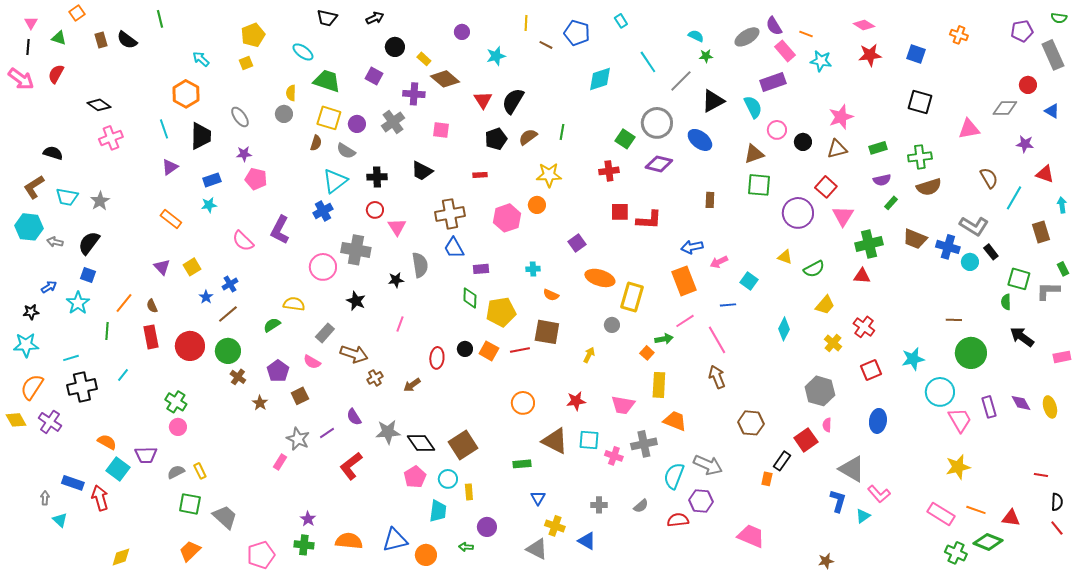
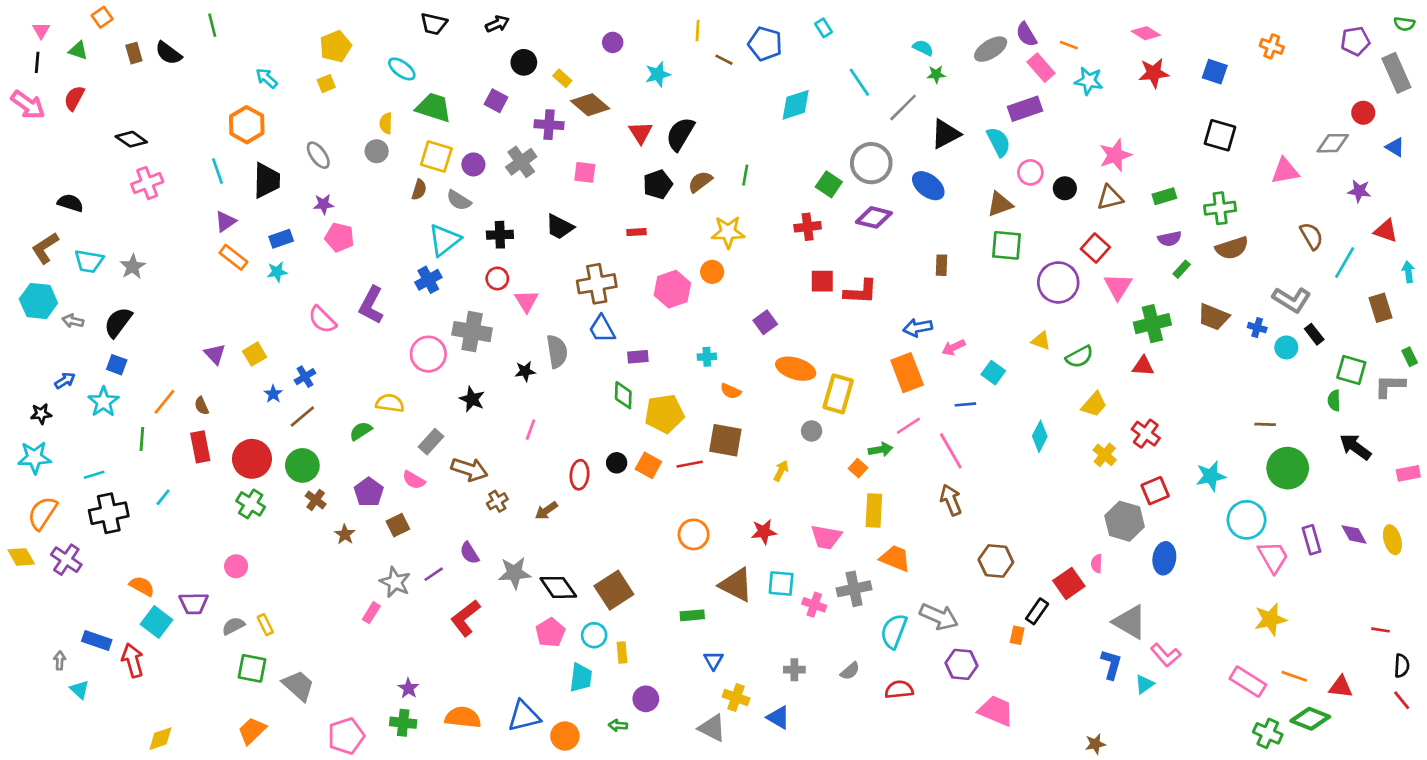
orange rectangle: (171, 219) -> (233, 257), moved
blue cross: (948, 247) -> (1257, 328), size x0.6
gray hexagon: (820, 391) -> (1125, 521), moved
green cross: (176, 402) -> (251, 504), moved
purple hexagon: (701, 501) -> (961, 664), moved

